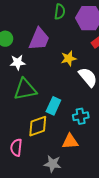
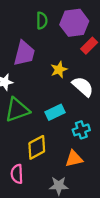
cyan rectangle: (53, 106) -> (55, 112), moved, turned 48

